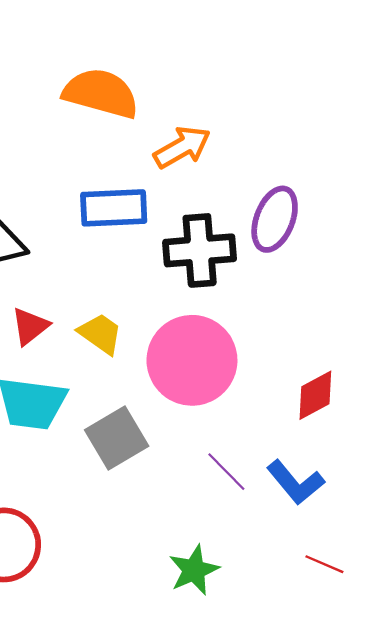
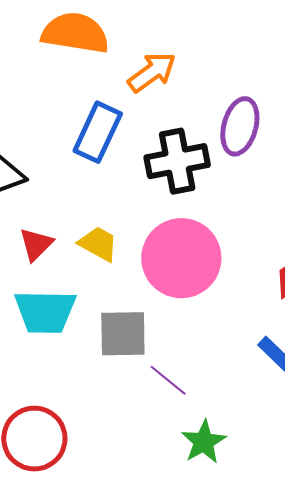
blue rectangle: (114, 208) -> (98, 132), turned -56
gray square: (117, 438) -> (123, 334), turned 36
purple line: (226, 472) -> (168, 380), moved

